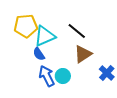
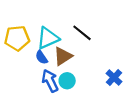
yellow pentagon: (26, 26) -> (17, 38), moved
brown triangle: (83, 54) -> (63, 56), moved

